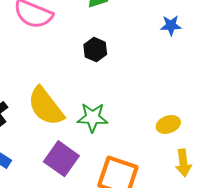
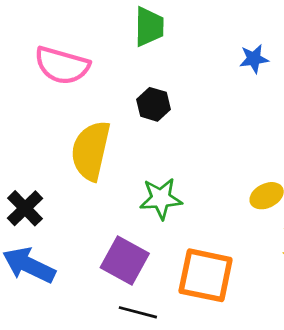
yellow semicircle: (46, 106) -> (91, 151), moved, turned 57

